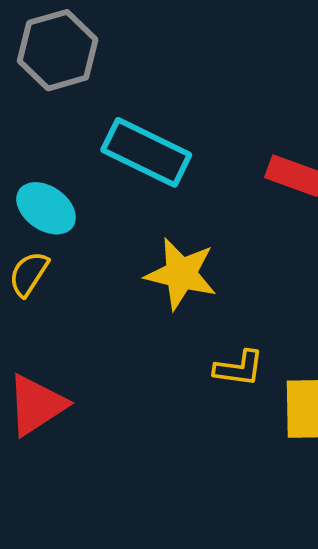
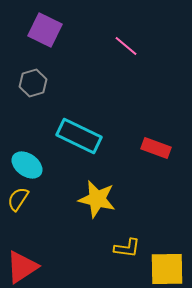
gray hexagon: (58, 50) -> (33, 83), size x0.7

